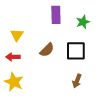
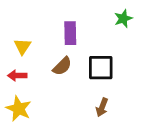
purple rectangle: (56, 15) -> (70, 33), moved
green star: (83, 22) -> (123, 19), moved

